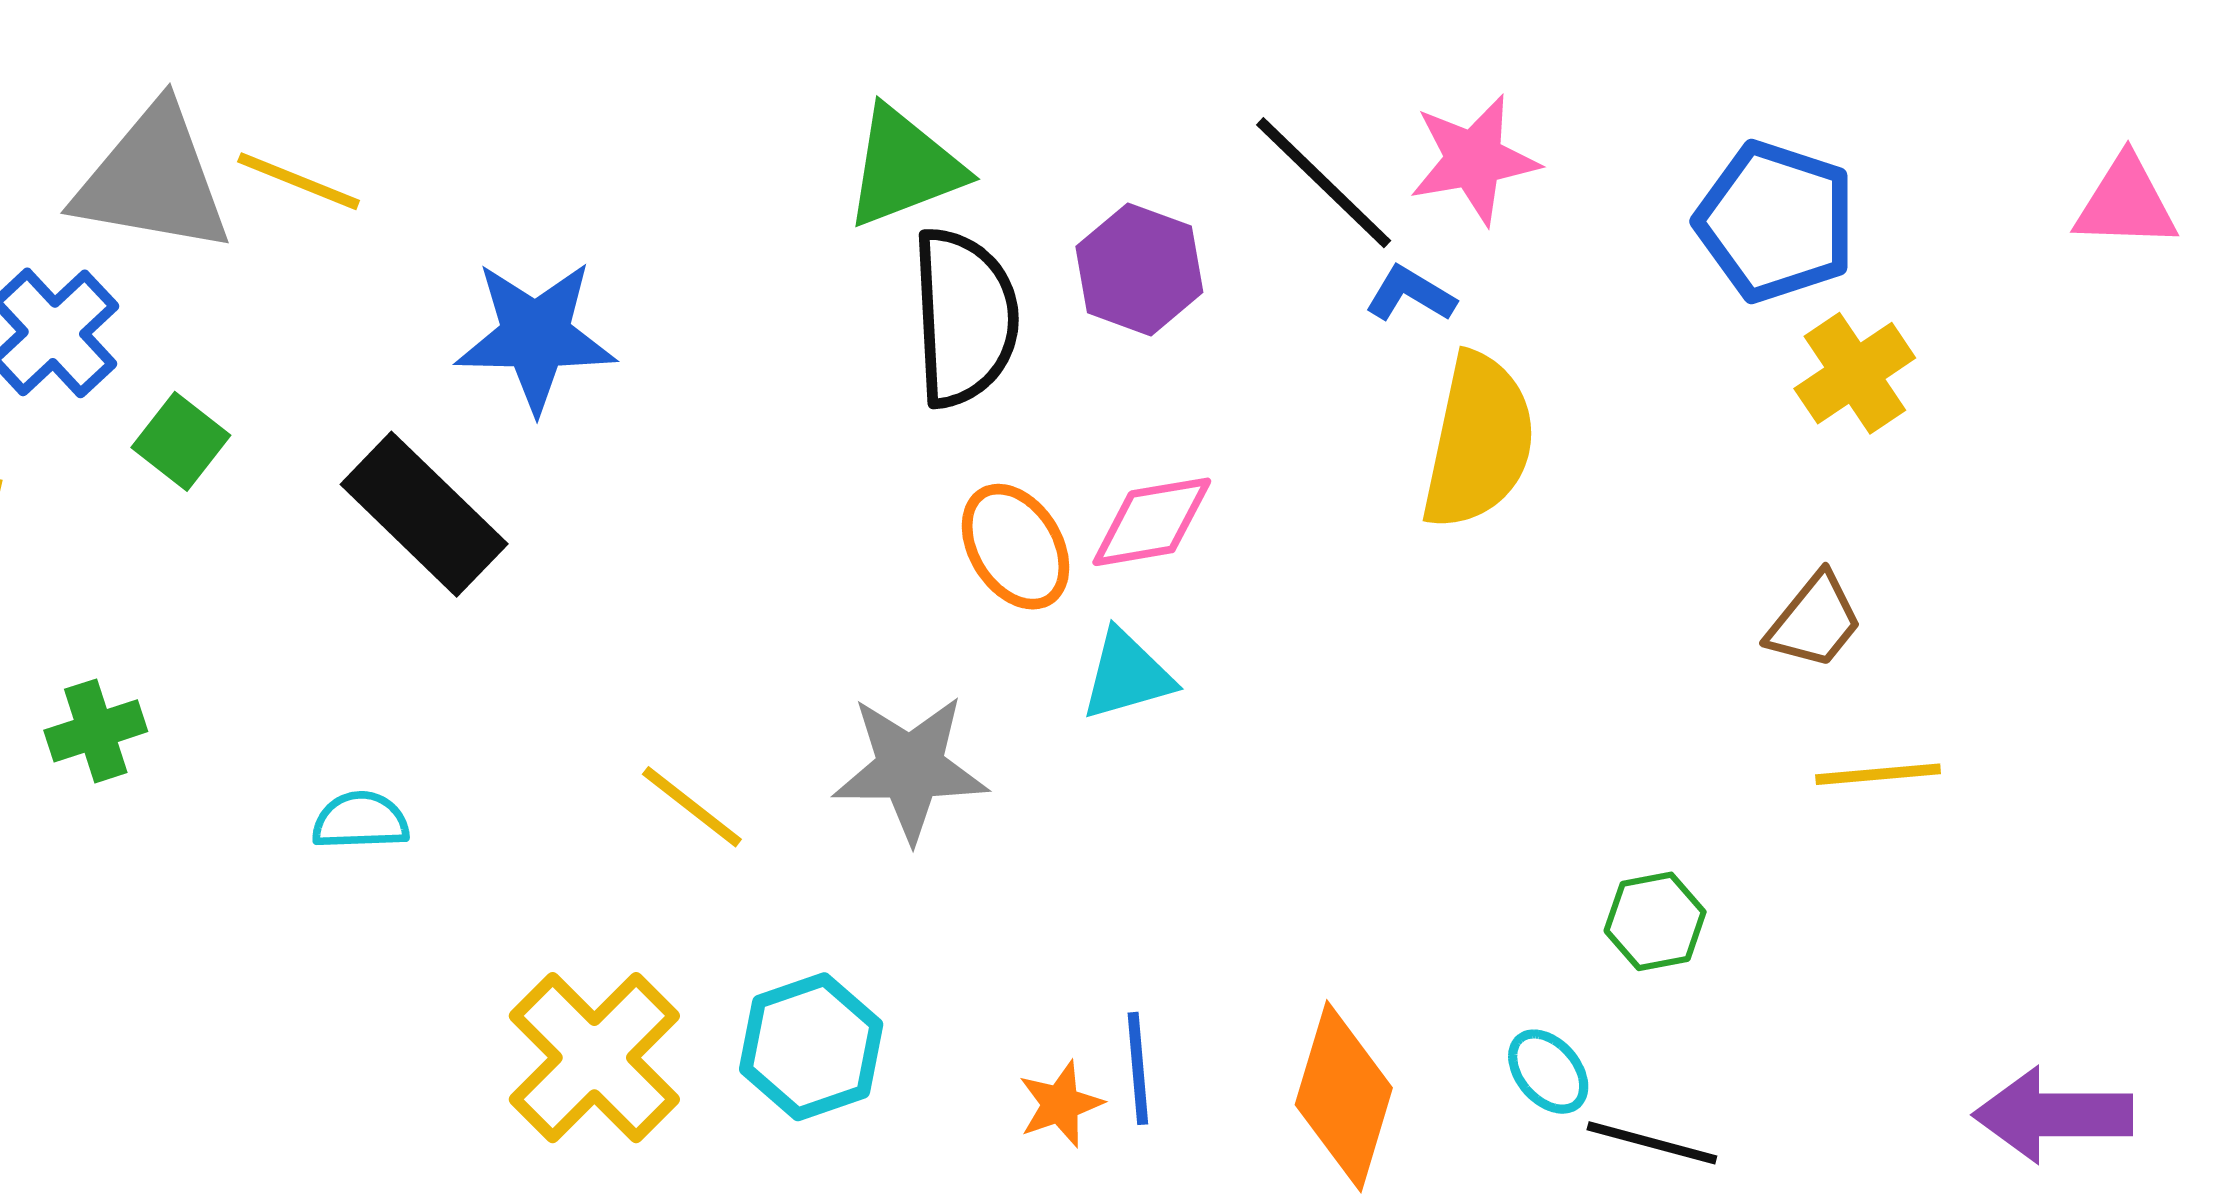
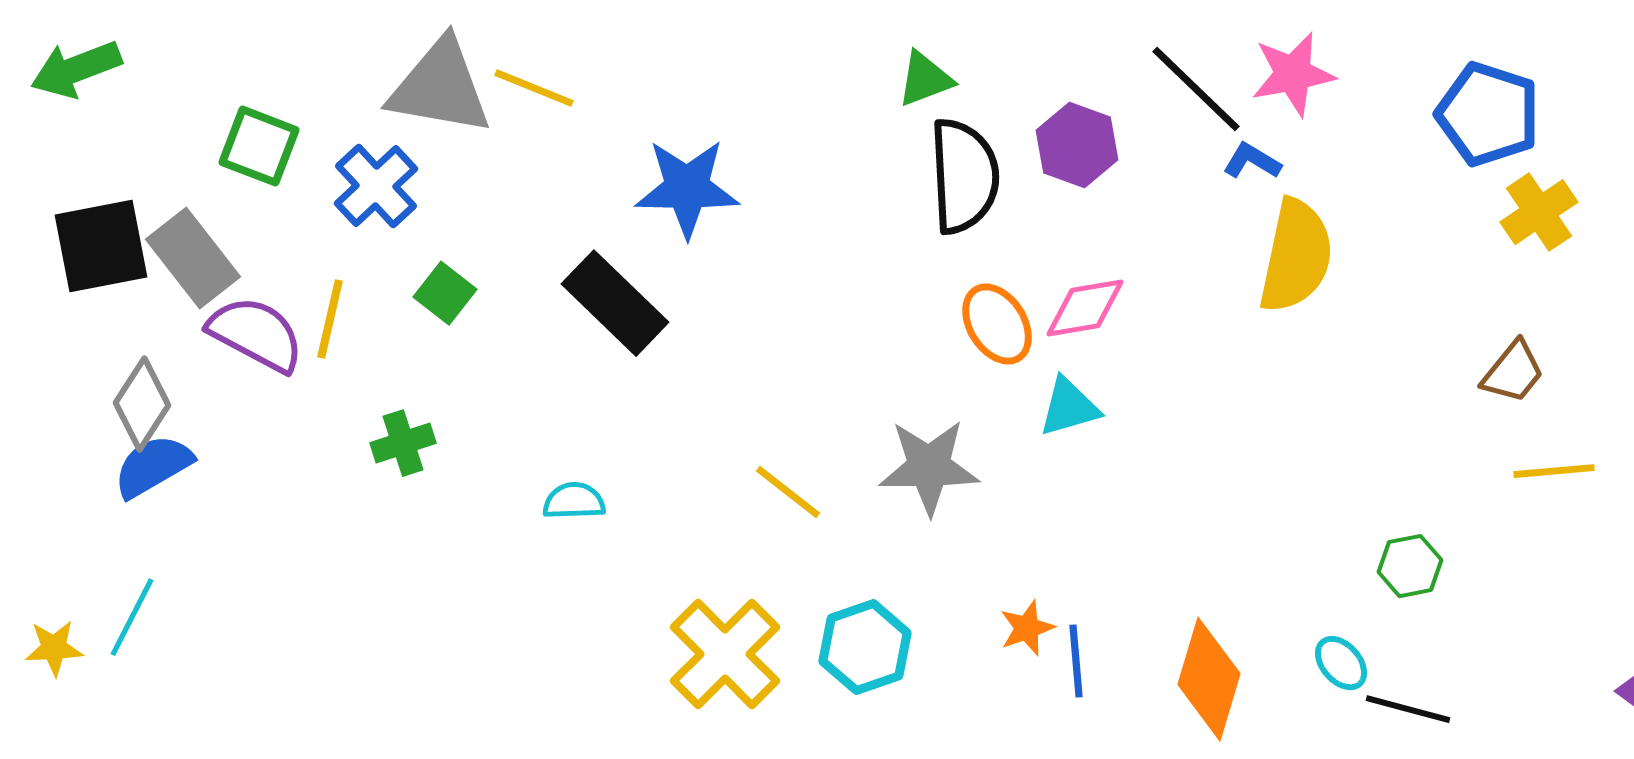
green triangle: (904, 167) -> (925, 79), size x0.7
green square: (181, 441) -> (445, 293), moved
orange star: (1060, 1104) -> (1027, 628), moved

